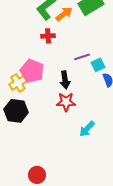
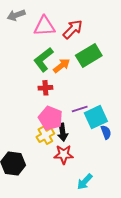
cyan square: (98, 65) -> (96, 117), size x1.6
pink pentagon: (32, 71) -> (50, 118), moved
yellow cross: (18, 83) -> (45, 135), moved

